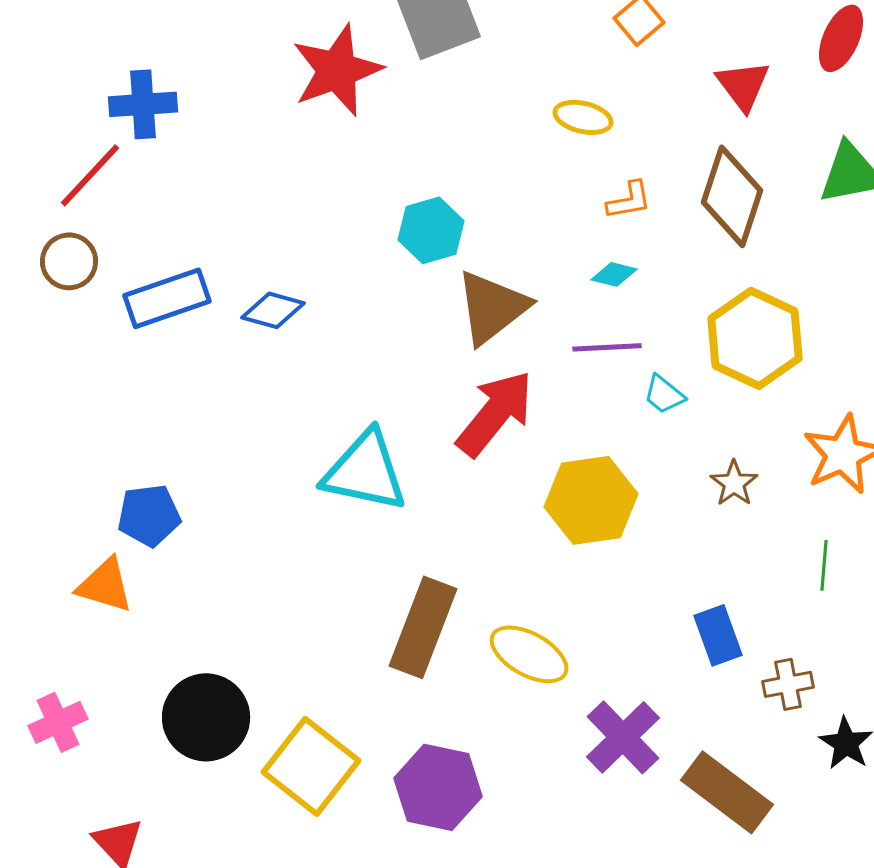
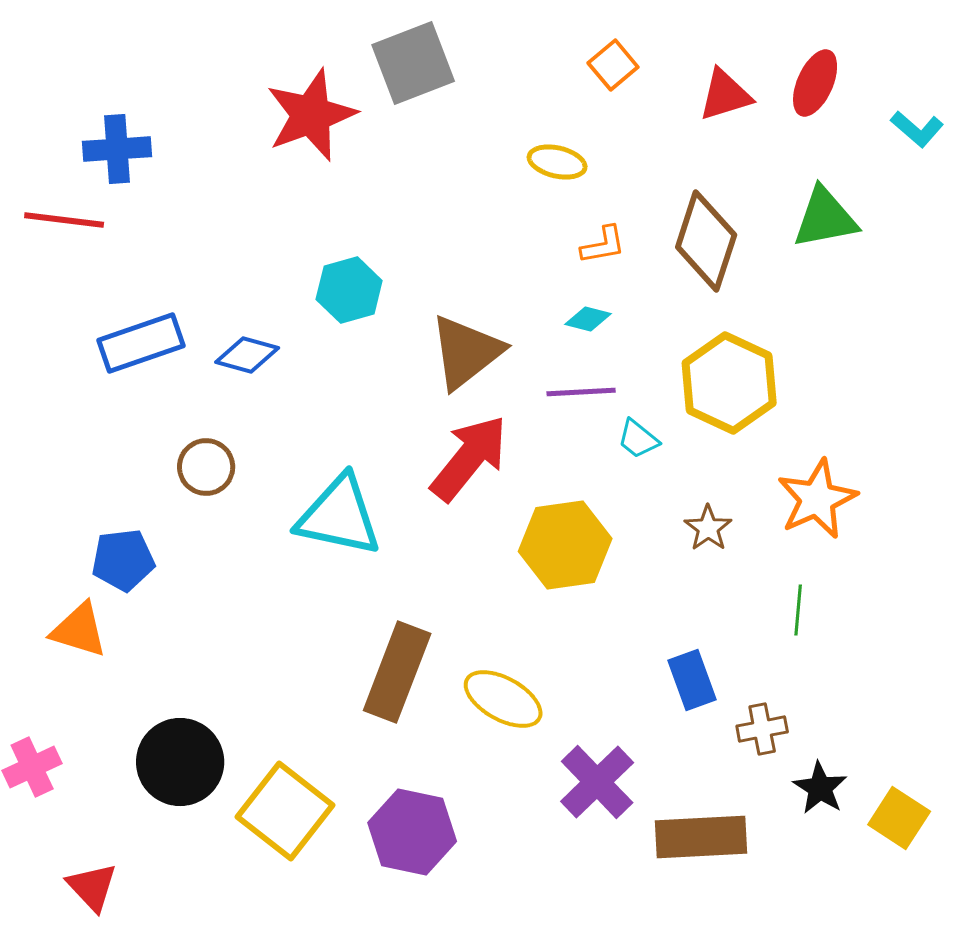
red triangle: (743, 85) -> (725, 95), moved, turned 50
red line: (90, 175) -> (64, 220), turned 54
cyan hexagon: (431, 230) -> (349, 290), moved
brown circle: (69, 261) -> (206, 467), moved
brown rectangle: (727, 792) -> (701, 837), turned -40

